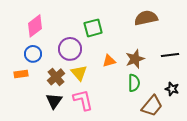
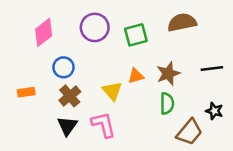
green square: (93, 28) -> (136, 35), moved
purple circle: (70, 49) -> (95, 27), moved
blue circle: (33, 54) -> (64, 67), moved
yellow triangle: (79, 73) -> (112, 91), moved

